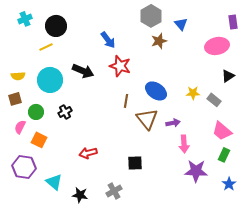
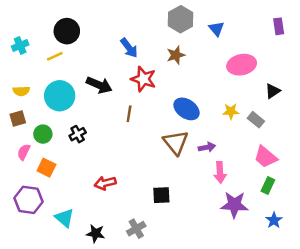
cyan cross: (25, 19) -> (20, 45), moved
brown star: (159, 41) -> (176, 55), moved
pink ellipse: (217, 46) -> (242, 65), moved
brown line: (126, 101) -> (129, 114), moved

